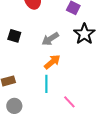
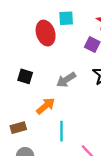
orange arrow: (52, 62) -> (46, 106), moved

